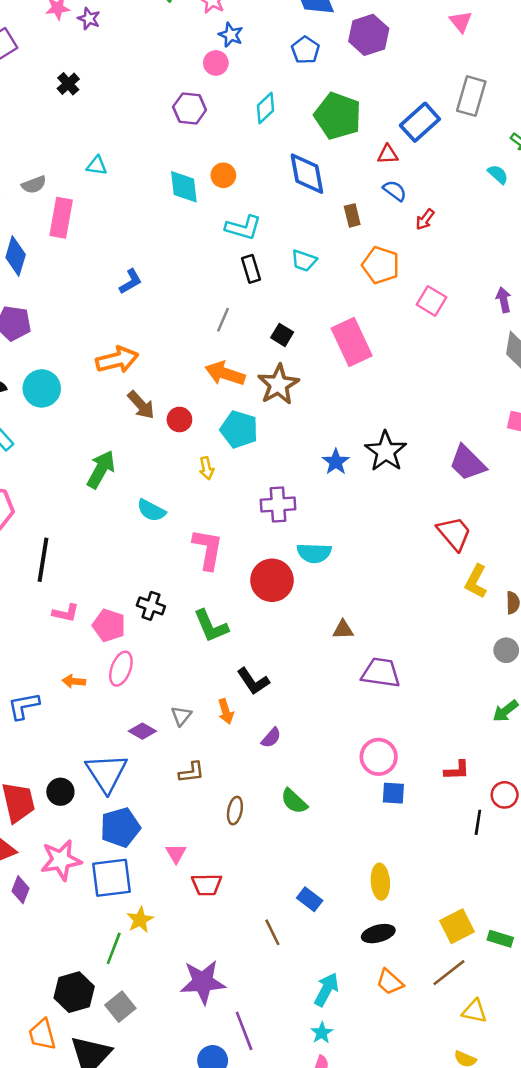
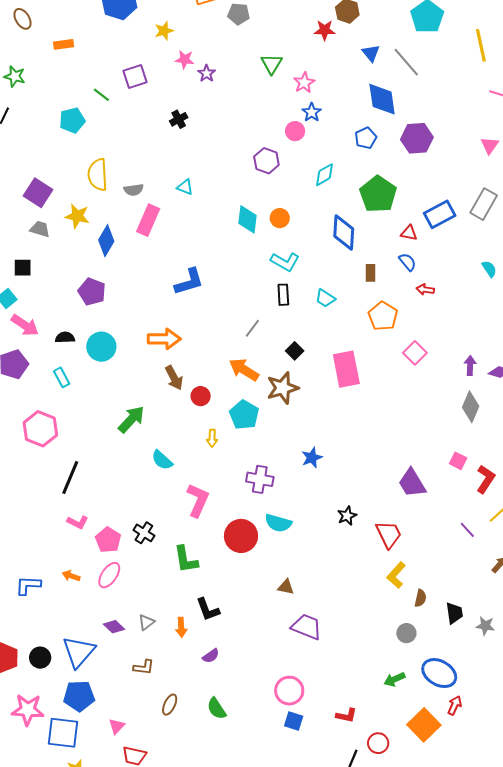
red arrow: (425, 219) -> (425, 290), turned 48
blue L-shape: (131, 282) -> (189, 282), size x1.5
black star: (386, 451) -> (347, 516), moved, size x0.6

